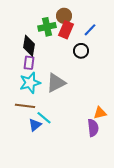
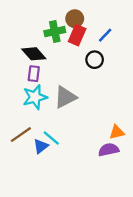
black diamond: (29, 46) -> (34, 54), turned -50
brown line: (25, 106) -> (21, 135), moved, turned -42
purple semicircle: (93, 128) -> (109, 150), turned -96

